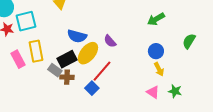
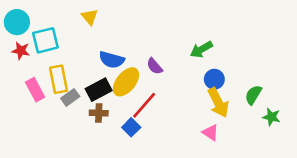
green arrow: (156, 19) -> (201, 49), moved
green semicircle: (189, 41) -> (253, 95), moved
yellow arrow: (159, 69) -> (218, 103), size x1.6
gray rectangle: (55, 70) -> (70, 97), moved, turned -72
green star: (175, 91) -> (271, 117), moved

